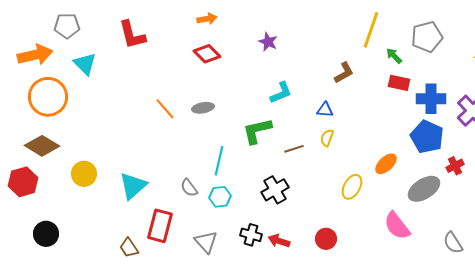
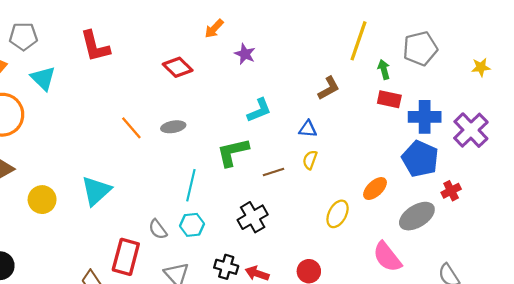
orange arrow: (207, 19) -> (214, 29), moved, turned 144
green arrow: (394, 56) -> (384, 69), turned 30
cyan triangle: (133, 186) -> (96, 191), moved
gray semicircle: (189, 188) -> (158, 229), moved

